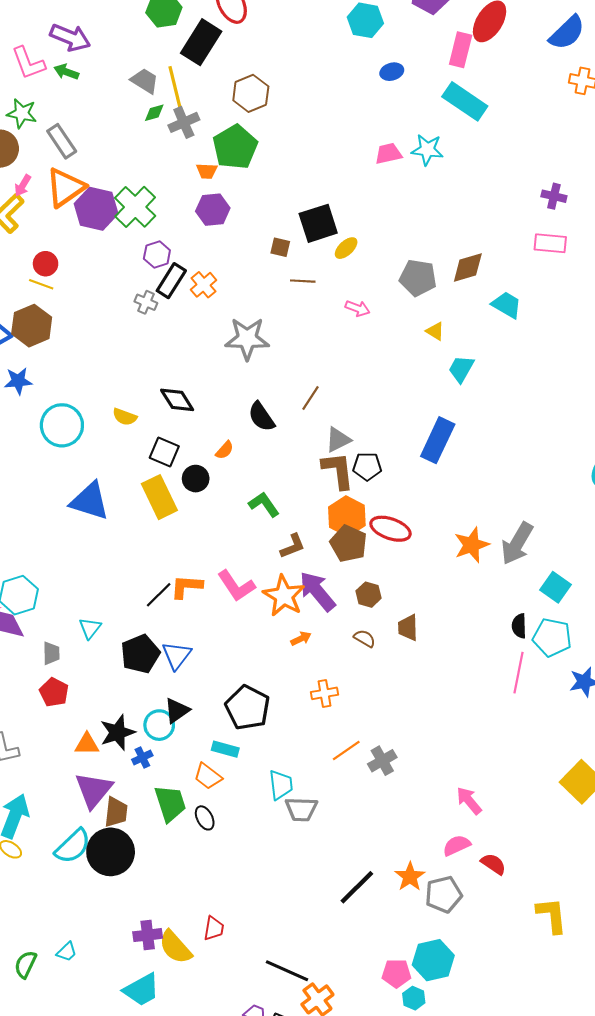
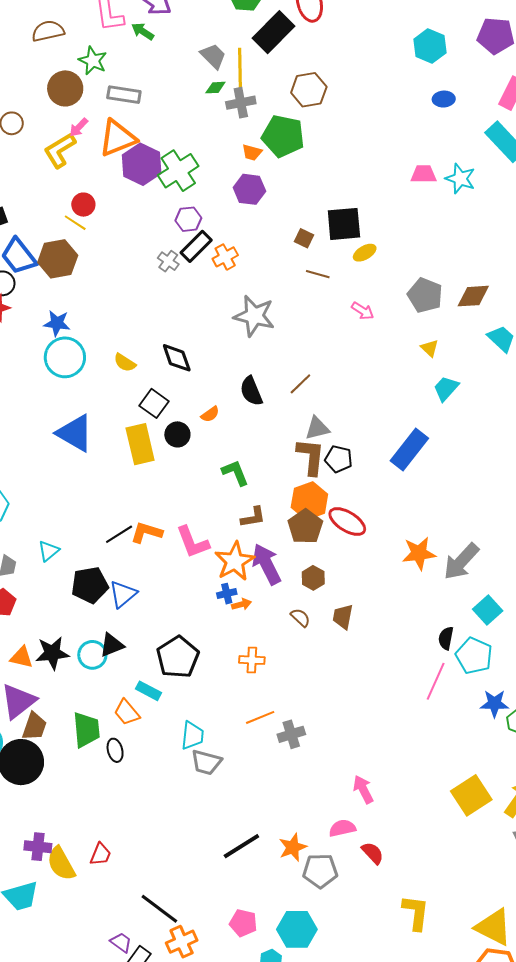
gray rectangle: (62, 141) -> (124, 95), turned -60
green pentagon: (235, 147) -> (283, 136), turned 30
blue star: (18, 381) -> (57, 323), moved
blue cross: (142, 758) -> (227, 594), moved
pink pentagon: (396, 973) -> (243, 923), moved

